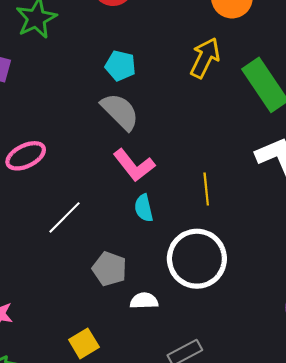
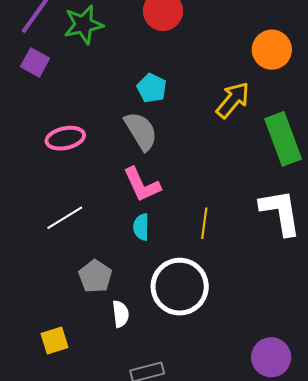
pink ellipse: (26, 156) -> (65, 138), moved
white semicircle: (144, 301) -> (121, 314), turned 72

